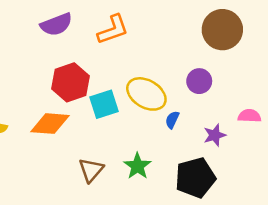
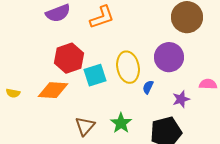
purple circle: (199, 81) -> (169, 57), size x1.5
yellow ellipse: (146, 94) -> (128, 67), turned 48

